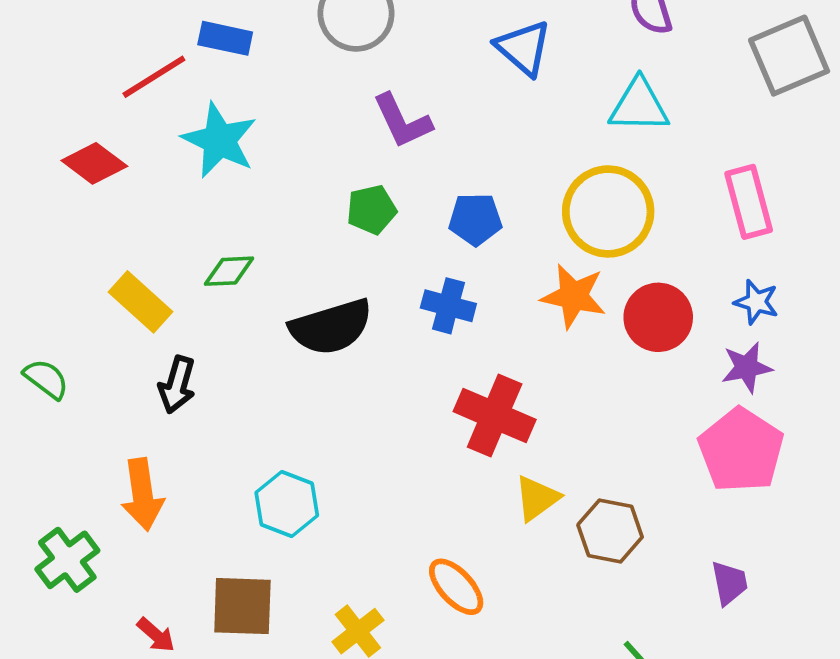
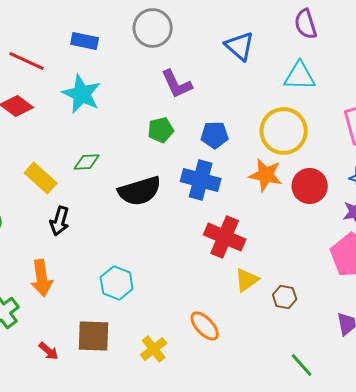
red line: (154, 77) -> (27, 61), moved, turned 57
blue cross: (448, 306) -> (201, 180), size x1.4
brown hexagon: (610, 531) -> (285, 297), size x0.7

